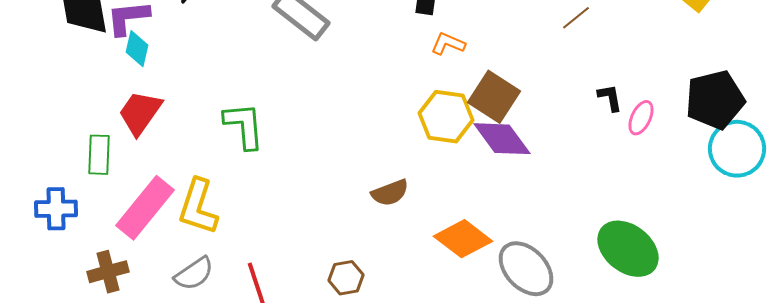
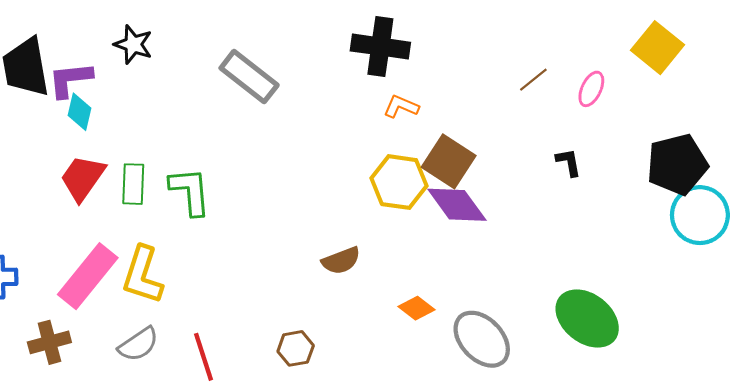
pink ellipse: (641, 118) -> (591, 89), moved
green rectangle: (99, 155) -> (133, 184), moved
orange diamond: (463, 239) -> (417, 308), size x0.6

